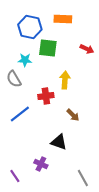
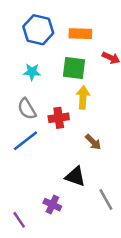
orange rectangle: (63, 19) -> (80, 34), moved
green square: (48, 48) -> (74, 68), moved
gray semicircle: (14, 79) -> (27, 109), moved
gray line: (83, 178) -> (106, 199), moved

